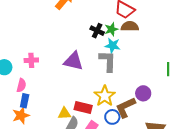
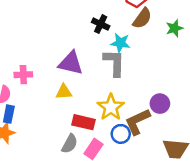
brown semicircle: (130, 26) -> (142, 18), turned 126
green star: (111, 29) -> (174, 28), moved
pink cross: (31, 60) -> (23, 75), moved
yellow triangle: (64, 113) -> (64, 92), moved

